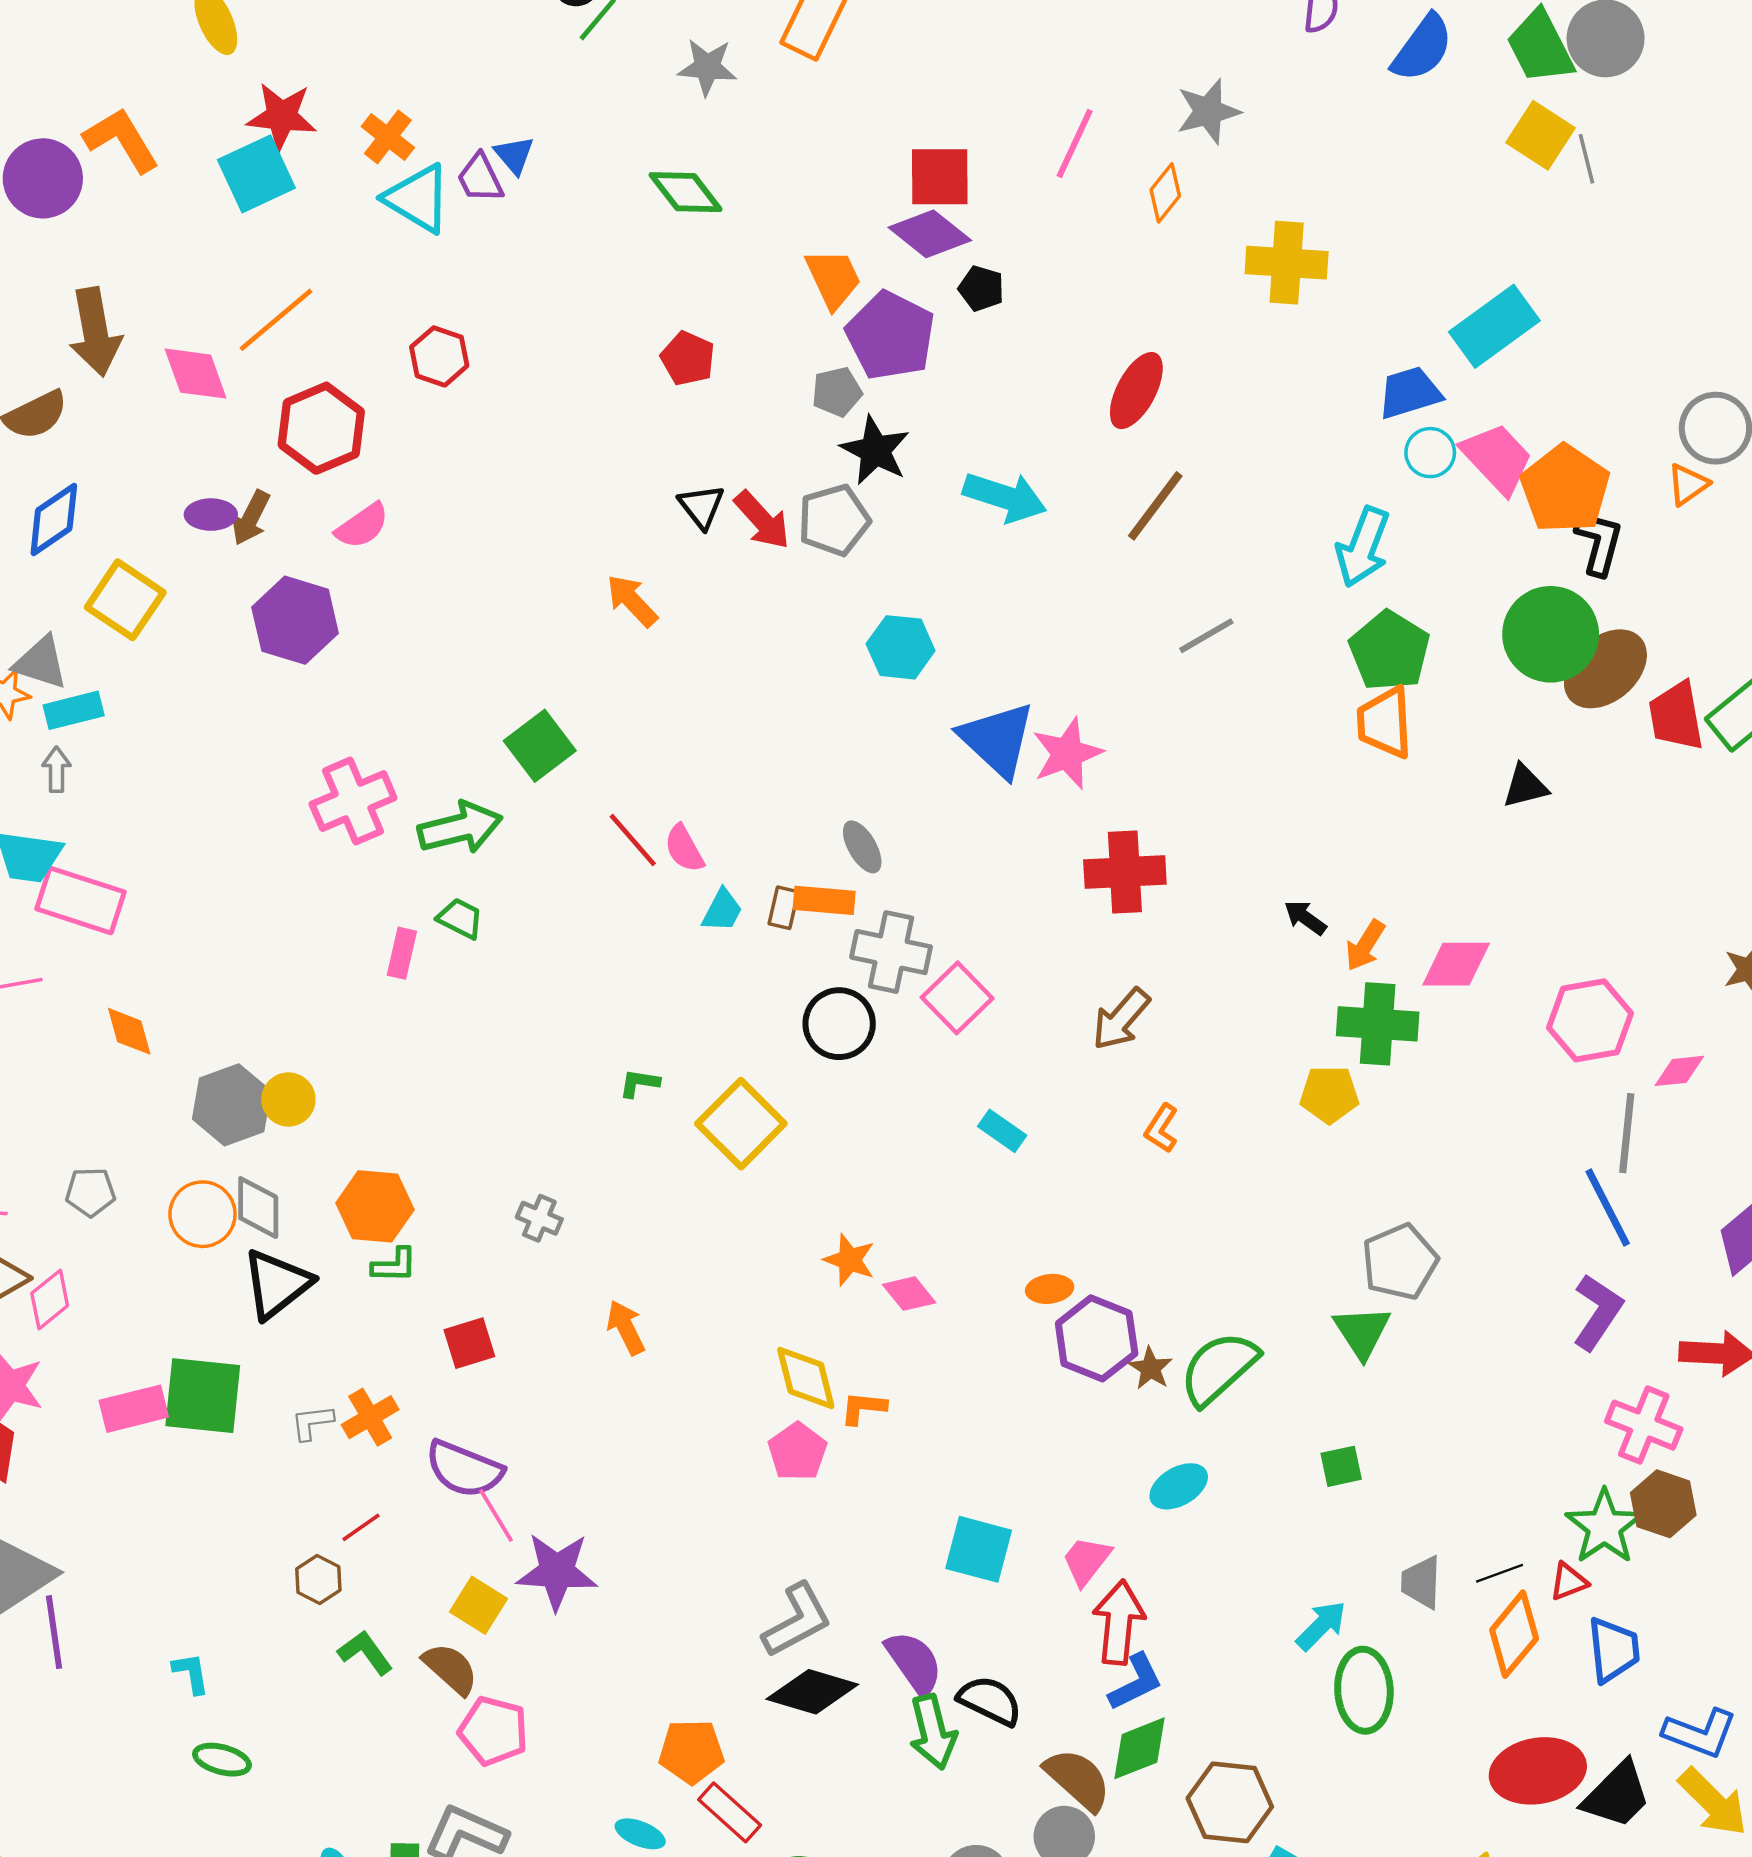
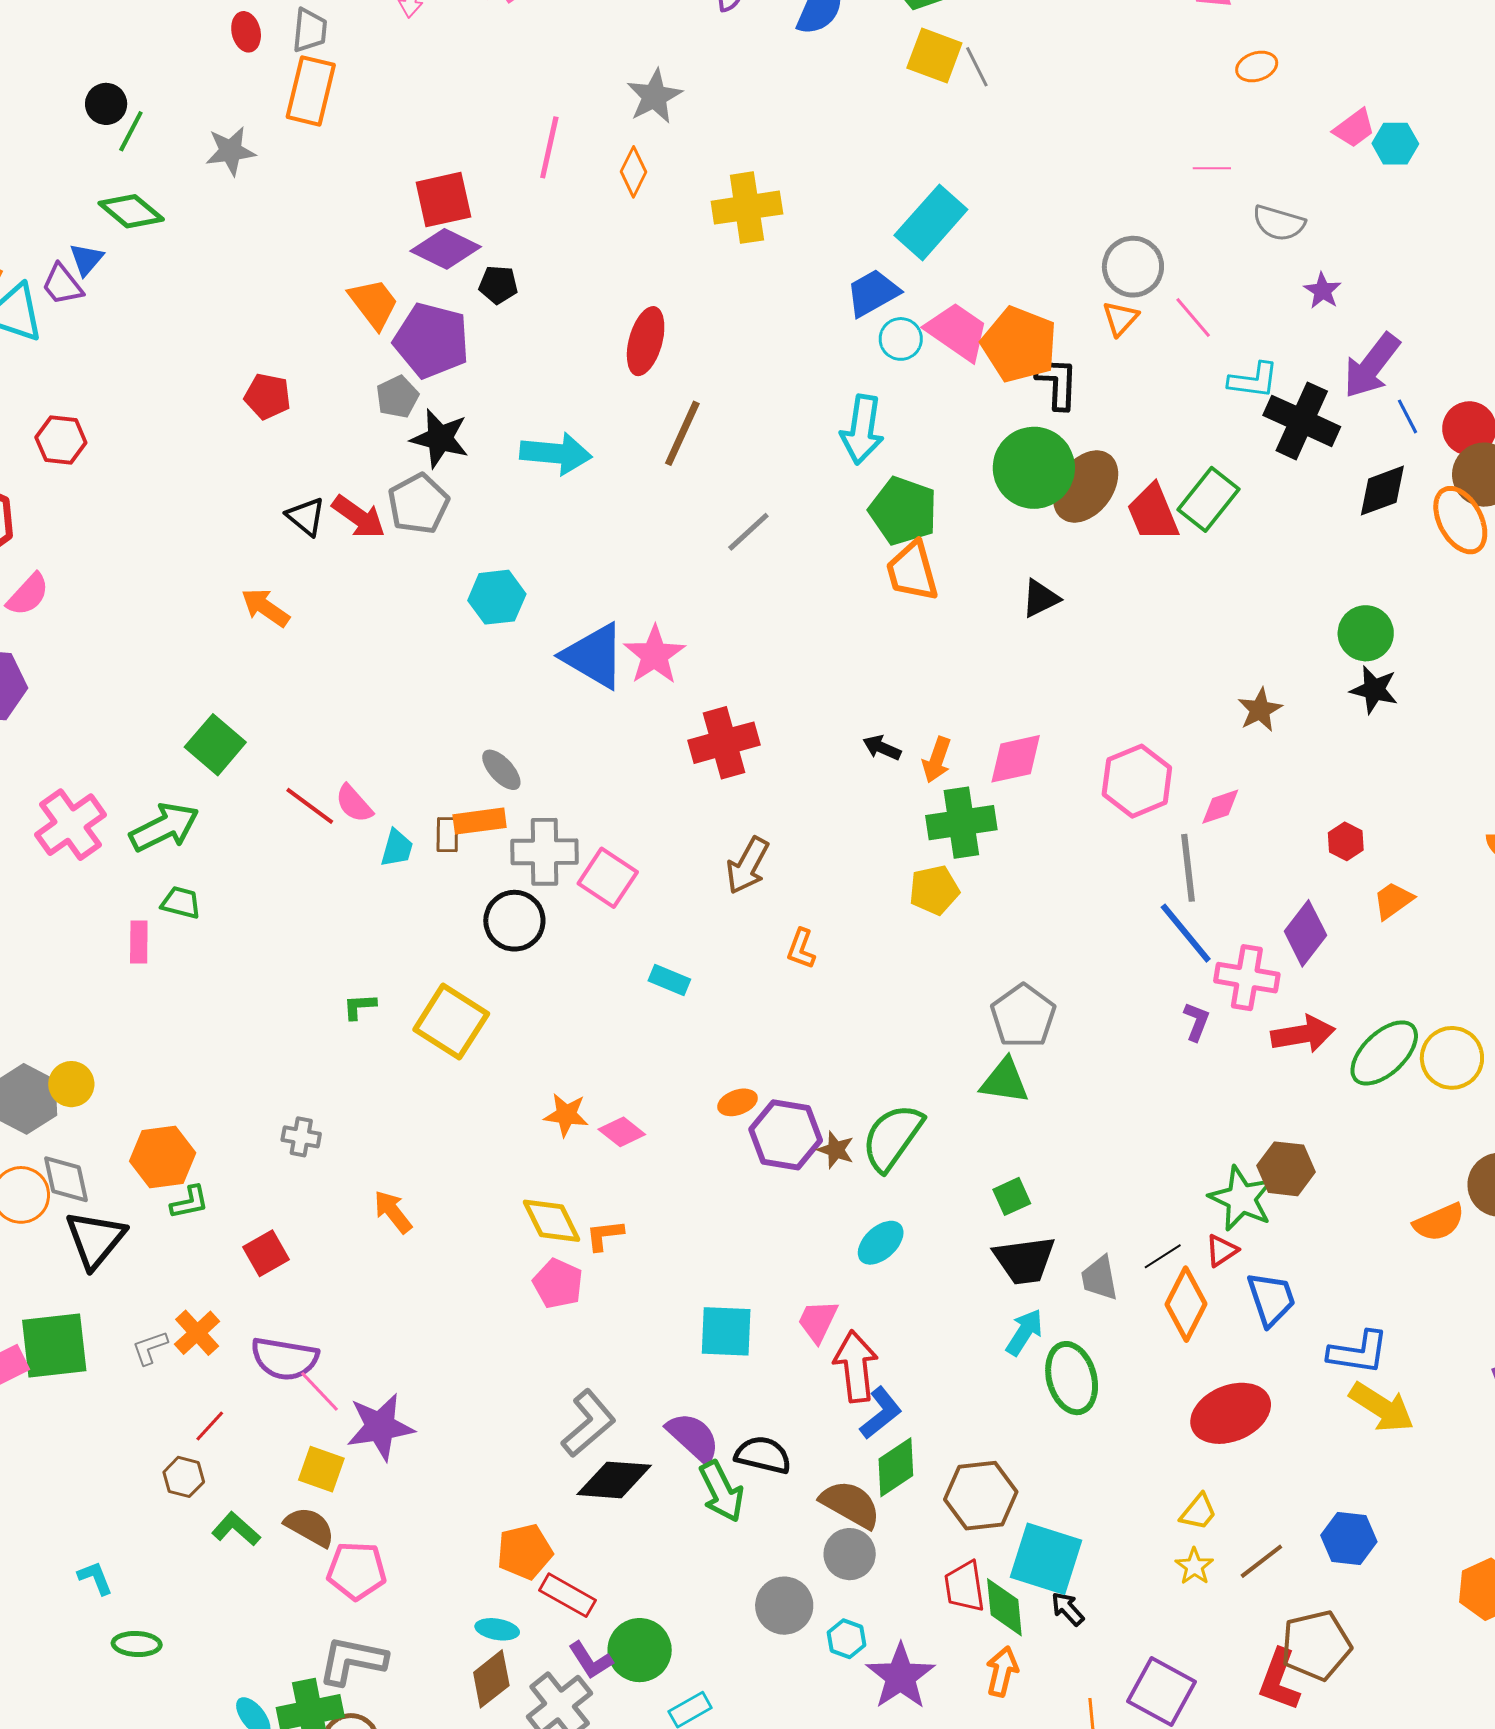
blue triangle: (514, 155) -> (86, 259), turned 33
green diamond: (686, 192) -> (131, 211), moved
purple L-shape: (1598, 1312) -> (1196, 1022), size x0.6
green triangle: (1362, 1332) -> (1005, 1081), turned -36
pink cross: (1644, 1425) -> (1247, 978), moved
black trapezoid: (1617, 1795) -> (1024, 1260), moved, turned 50

